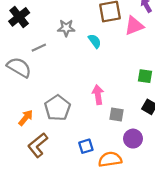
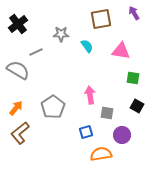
pink triangle: (134, 26) -> (121, 51), moved, turned 30
orange arrow: (26, 118) -> (16, 108), moved
brown L-shape: (38, 145) -> (20, 133), moved
blue square: (86, 146) -> (86, 132), moved

